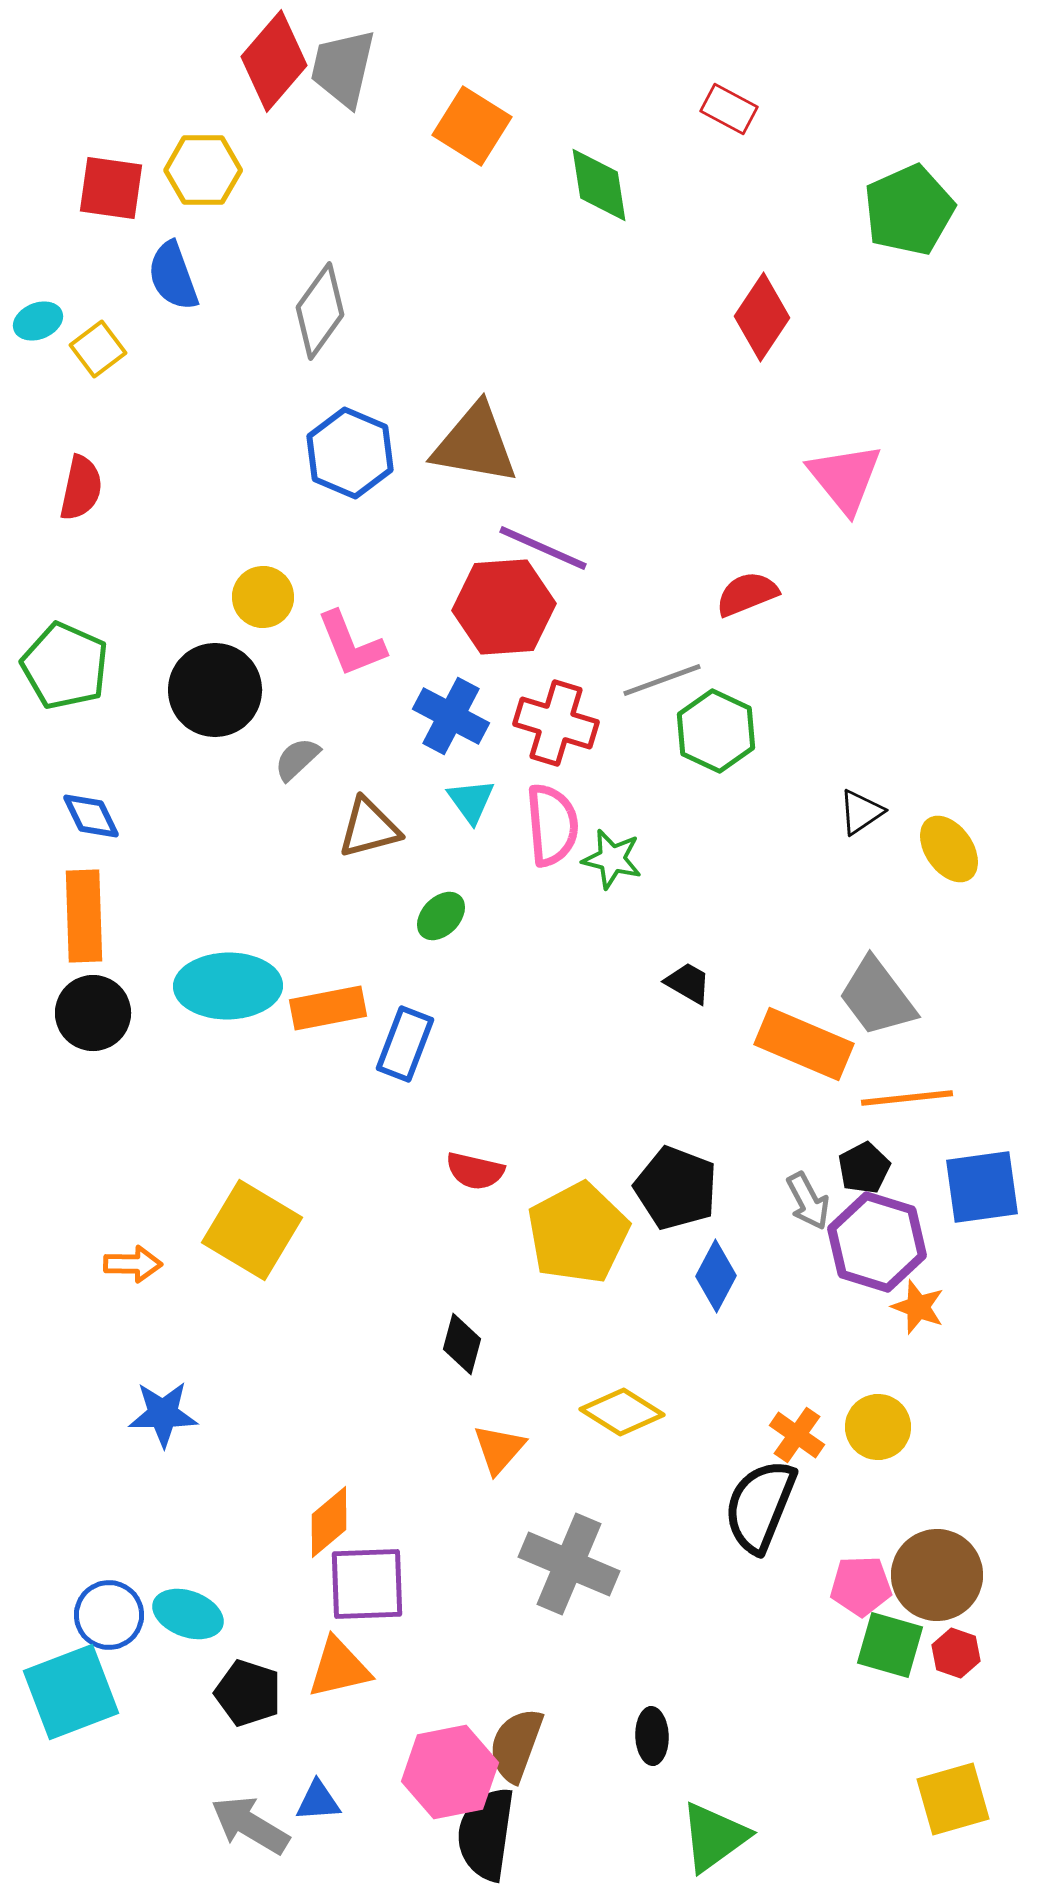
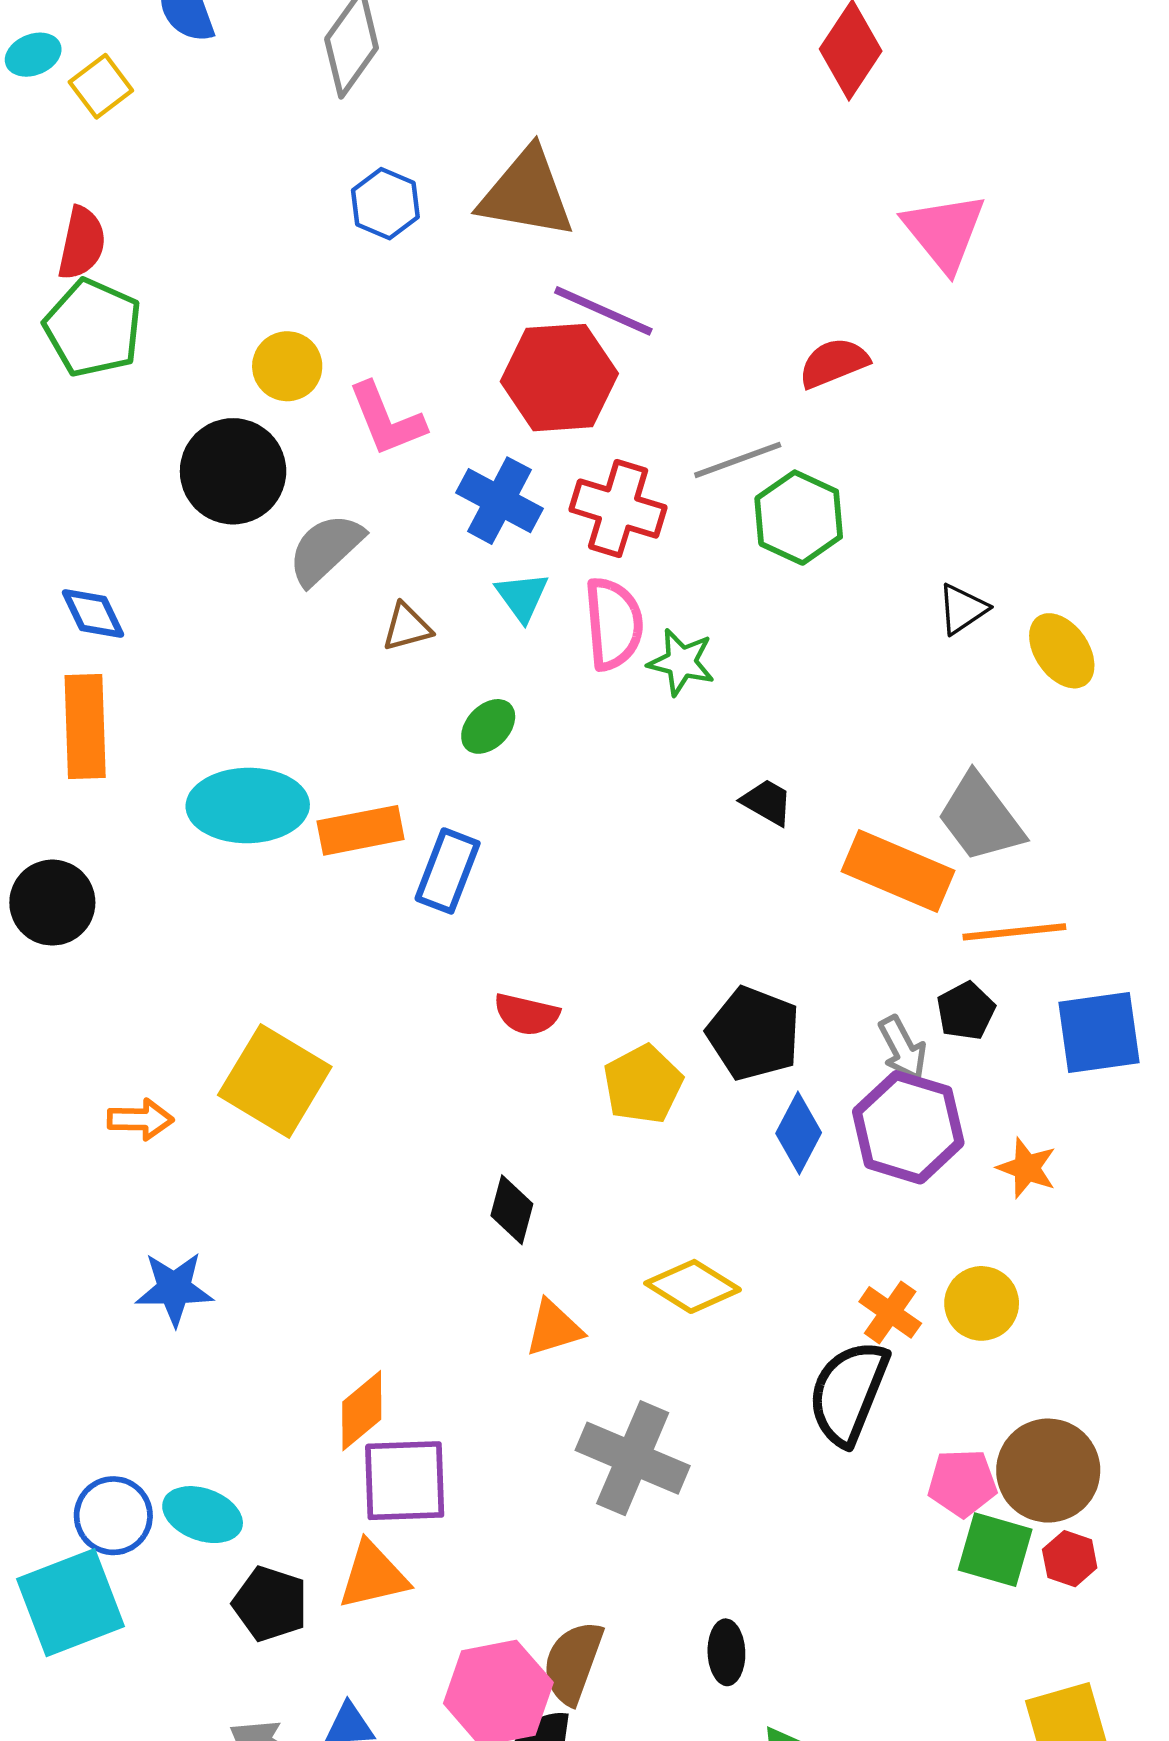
blue hexagon: (350, 453) -> (385, 204), size x0.7
green pentagon: (65, 666) -> (93, 328), moved
gray semicircle: (297, 759) -> (326, 549), size x1.5
brown triangle: (369, 828) -> (407, 627), size x0.7
black circle: (93, 1013) -> (52, 903), moved
yellow pentagon: (578, 1233) -> (643, 1084), size x0.7
purple hexagon: (877, 1242) -> (908, 1127), moved
orange triangle: (499, 1449) -> (554, 1328), turned 32

